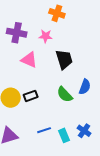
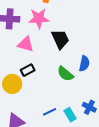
pink star: (46, 36) -> (39, 18), size x1.5
black rectangle: (31, 96) -> (28, 70), moved

